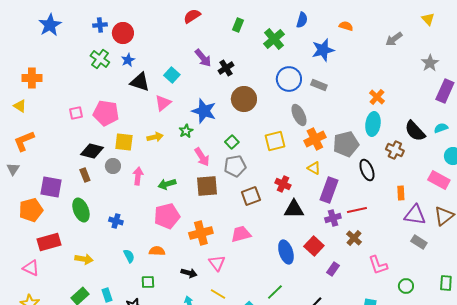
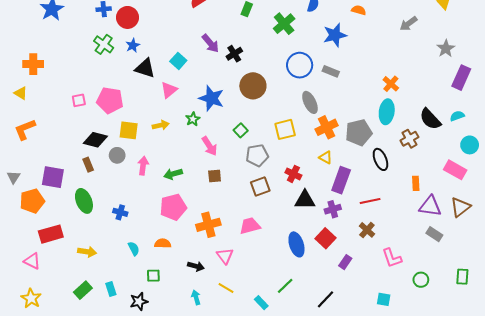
brown cross: (395, 150) -> (409, 139), turned 36
gray pentagon: (235, 166) -> (257, 155), moved
gray triangle: (13, 169) -> (13, 177), moved
brown square: (207, 186) -> (215, 176), size x0.6
purple cross: (333, 218) -> (333, 209), moved

